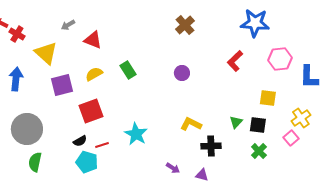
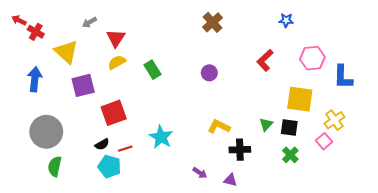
blue star: (255, 23) -> (286, 20), size x0.5
red triangle: (93, 40) -> (116, 38), turned 42
yellow semicircle: (94, 74) -> (117, 62), moved
yellow square: (268, 98) -> (300, 99), size x1.5

